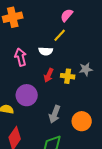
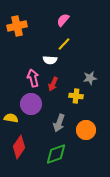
pink semicircle: (67, 15) -> (63, 20), moved
pink arrow: (21, 57) -> (33, 78), moved
yellow cross: (68, 76) -> (76, 96), moved

